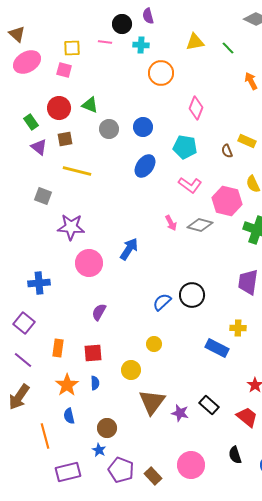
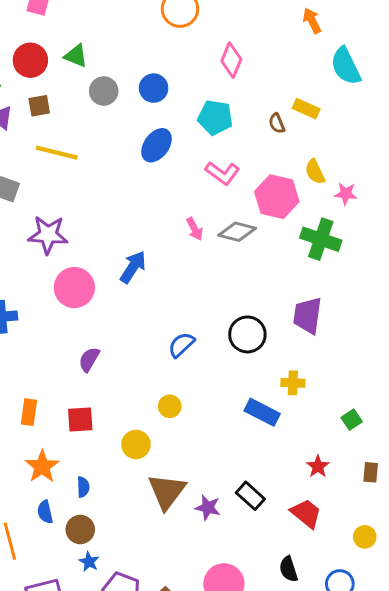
black circle: (192, 295) -> (247, 334), moved
blue semicircle: (95, 383) -> (83, 487), moved
brown circle: (107, 428) -> (80, 530), moved

